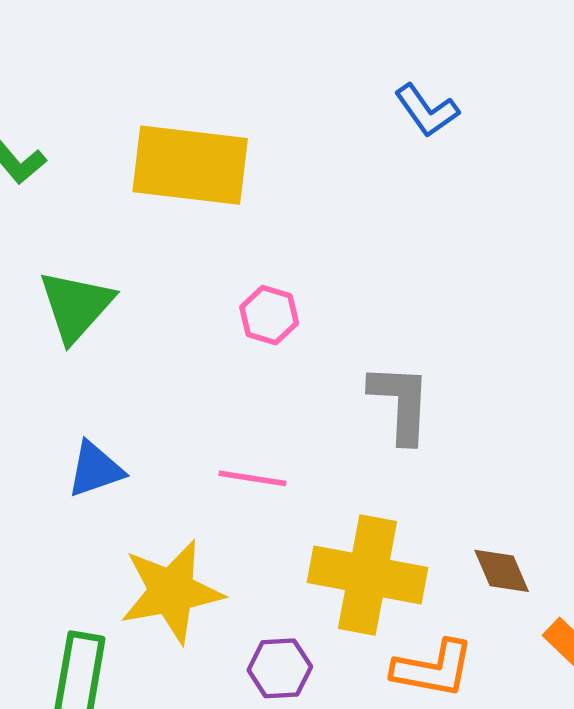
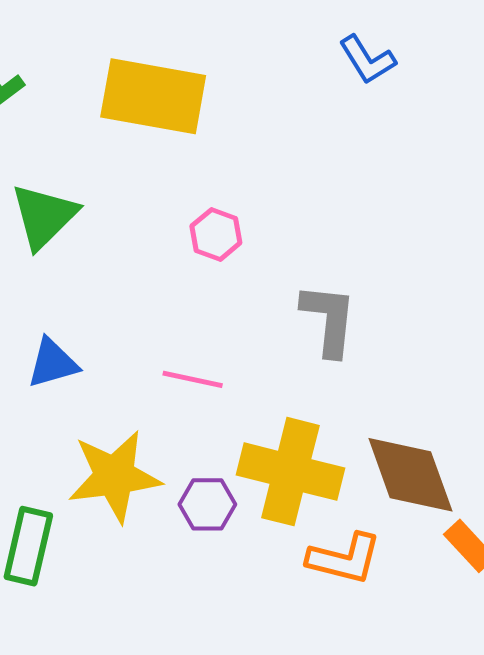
brown diamond: (502, 571) -> (410, 475), size x1.8
purple hexagon: (280, 668) -> (207, 504), moved

